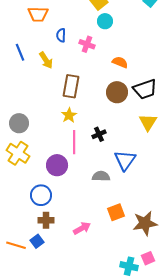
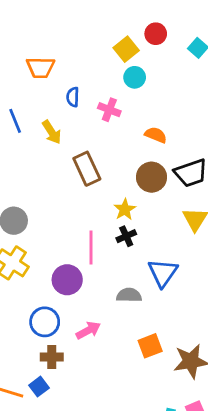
brown rectangle: (71, 86) -> (87, 169), turned -35
yellow star: (69, 115) -> (125, 209), moved
pink arrow: (82, 228) -> (88, 330), moved

